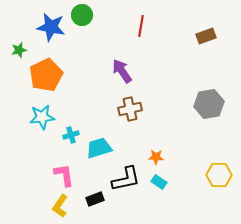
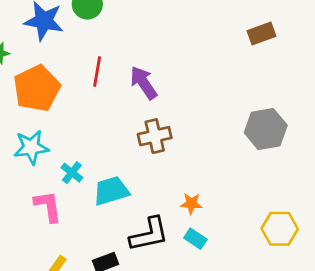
red line: (141, 26) -> (97, 71), moved
cyan cross: (71, 135) -> (72, 173), turned -35
pink L-shape: (64, 175) -> (48, 206), moved

